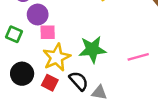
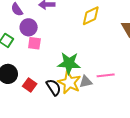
yellow star: (57, 57) -> (69, 82), moved, turned -30
gray triangle: (99, 92) -> (86, 82), moved, turned -32

